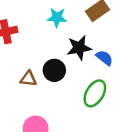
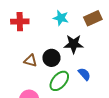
blue semicircle: (104, 58) -> (84, 74), moved
green ellipse: (95, 93) -> (59, 81), moved

